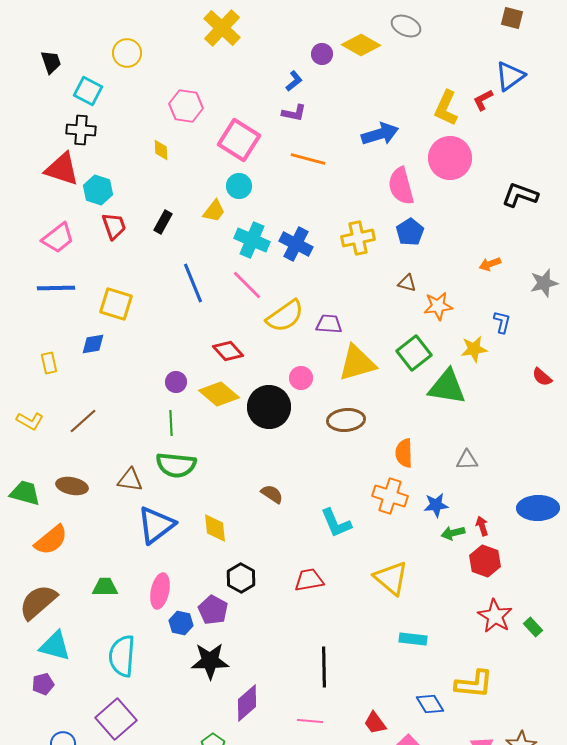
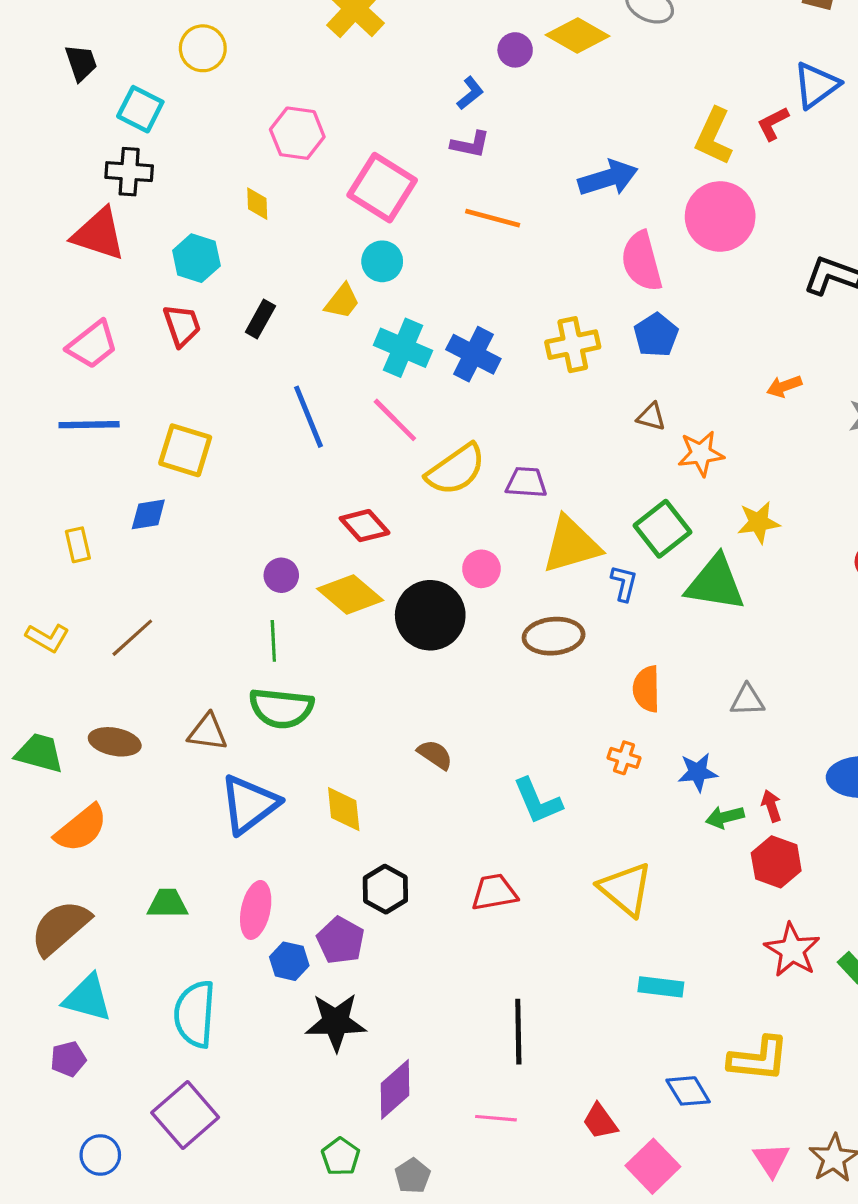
cyan hexagon: (98, 190) -> (196, 258), moved
blue L-shape: (502, 322) -> (624, 583), moved
orange cross: (390, 496) -> (624, 758), size x0.6

